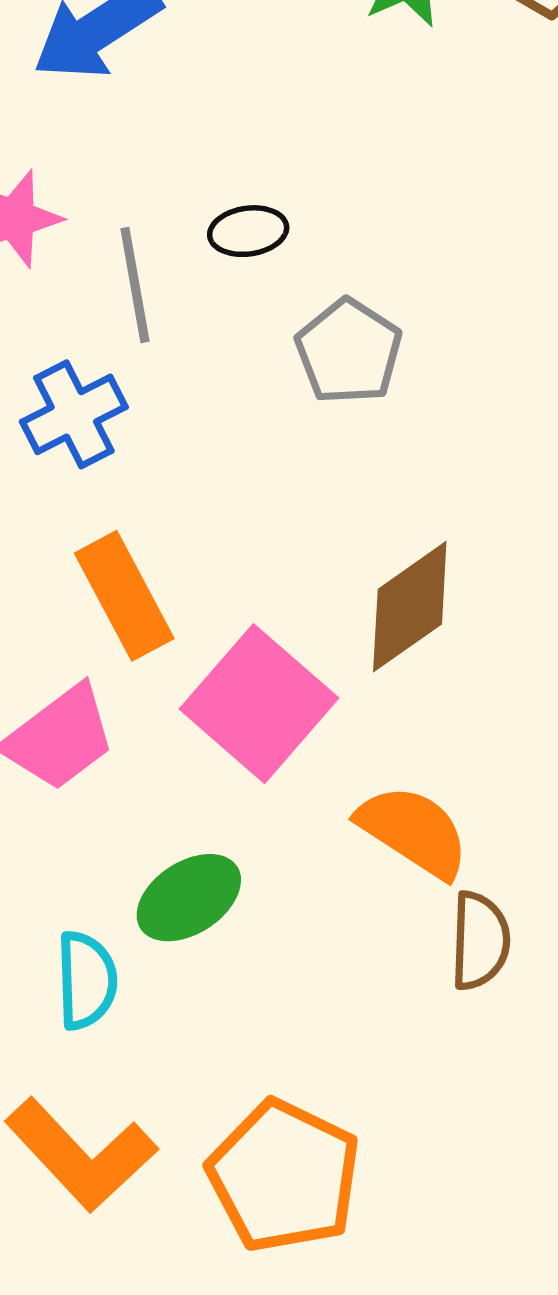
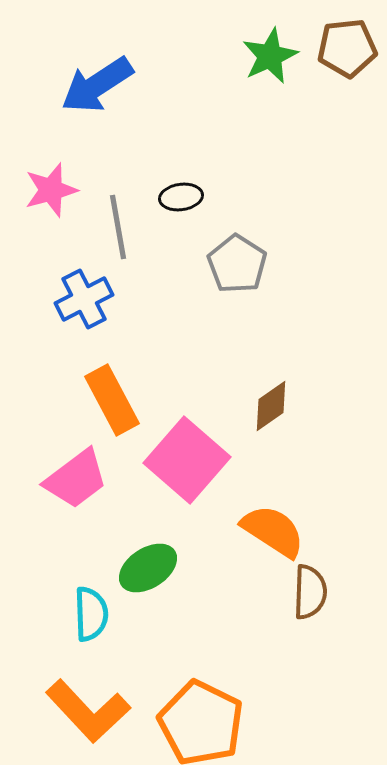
brown diamond: (410, 607) -> (271, 406), size x0.7

